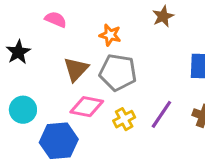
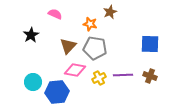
brown star: (163, 16) -> (110, 12), moved
cyan circle: (23, 110) -> (33, 82), moved
purple line: (161, 114) -> (123, 75), turned 54

